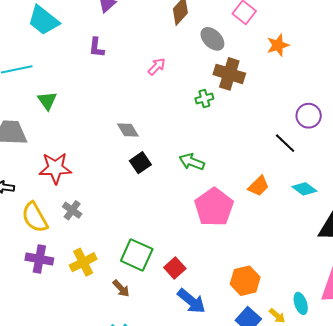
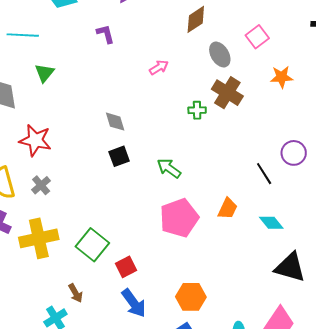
purple L-shape: (97, 47) -> (105, 34), turned 145
orange trapezoid: (259, 186) -> (228, 209), turned -35
yellow cross: (83, 262) -> (39, 238), size x1.4
brown arrow: (121, 288) -> (76, 293), moved

